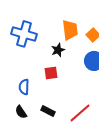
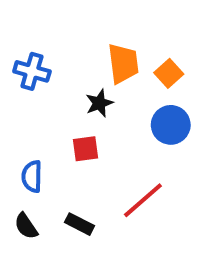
blue cross: (24, 34) -> (32, 71), size x0.7
red line: (80, 113) -> (143, 200), moved

